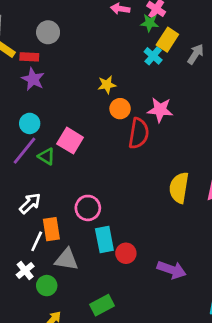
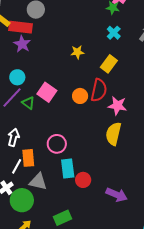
yellow rectangle: (167, 40) -> (109, 64), moved
red rectangle: (29, 57) -> (20, 27), size x1.6
orange circle: (120, 109) -> (80, 96), moved
pink star: (160, 110) -> (117, 106), moved
yellow semicircle: (179, 188) -> (113, 134), moved
white arrow: (30, 203) -> (14, 137), turned -36
green circle: (47, 286) -> (22, 200), size x1.5

